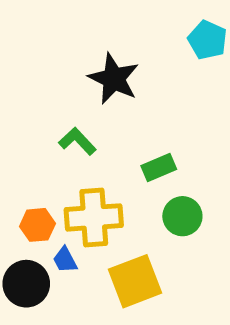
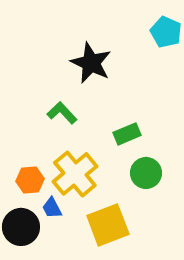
yellow cross: (94, 217) -> (75, 174), turned -36

